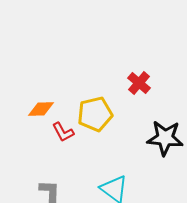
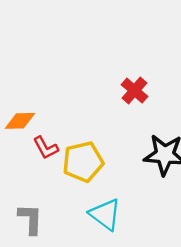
yellow pentagon: (95, 114) -> (83, 162), moved

